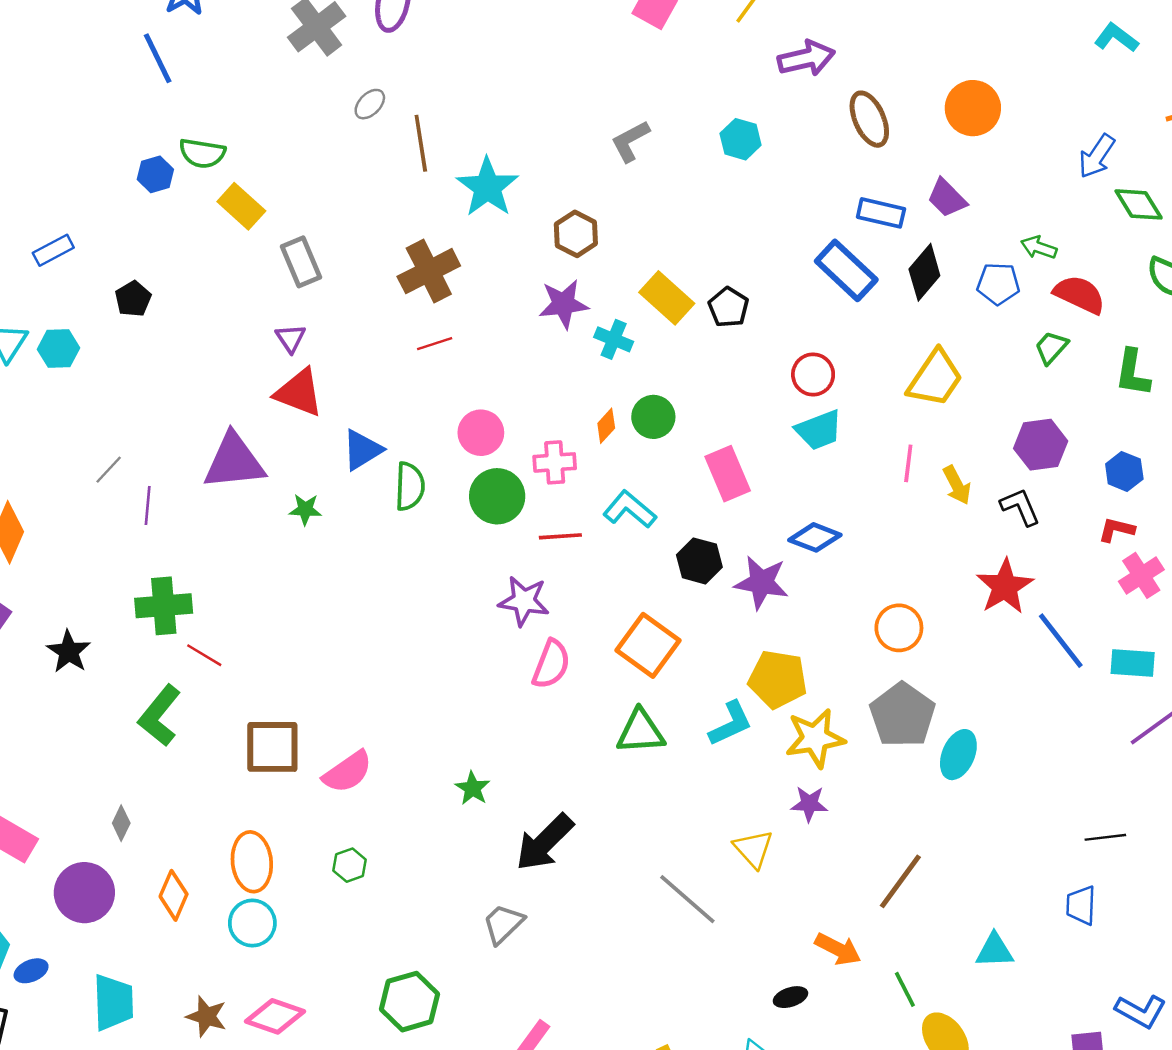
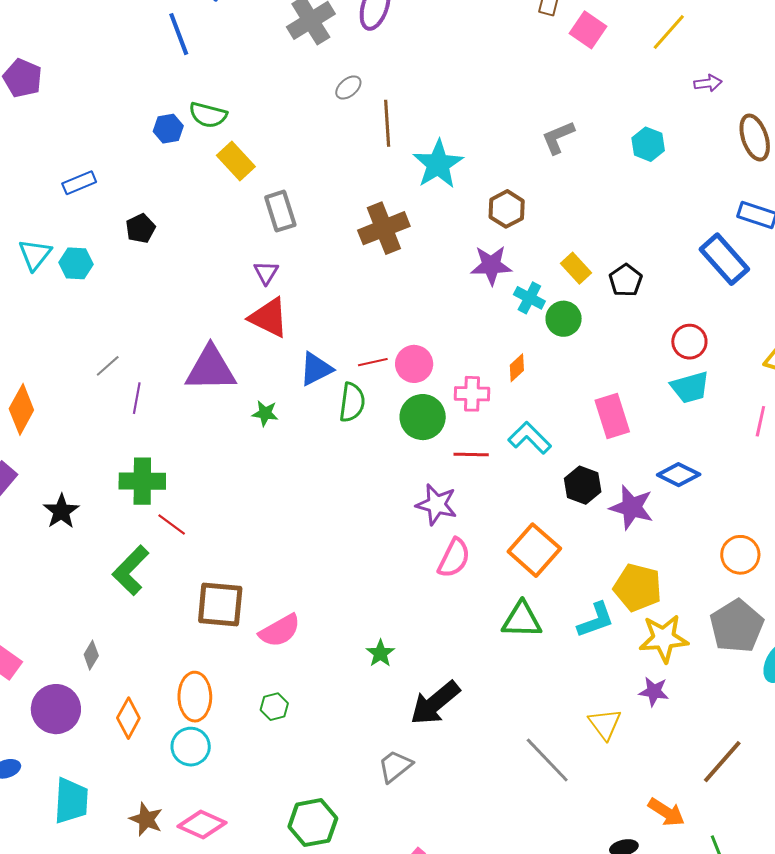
purple arrow: (806, 58) -> (708, 83), size x0.6
yellow rectangle: (667, 298) -> (576, 268), size x0.7
red line: (435, 344) -> (373, 362), moved
green circle: (653, 417) -> (564, 319), moved

